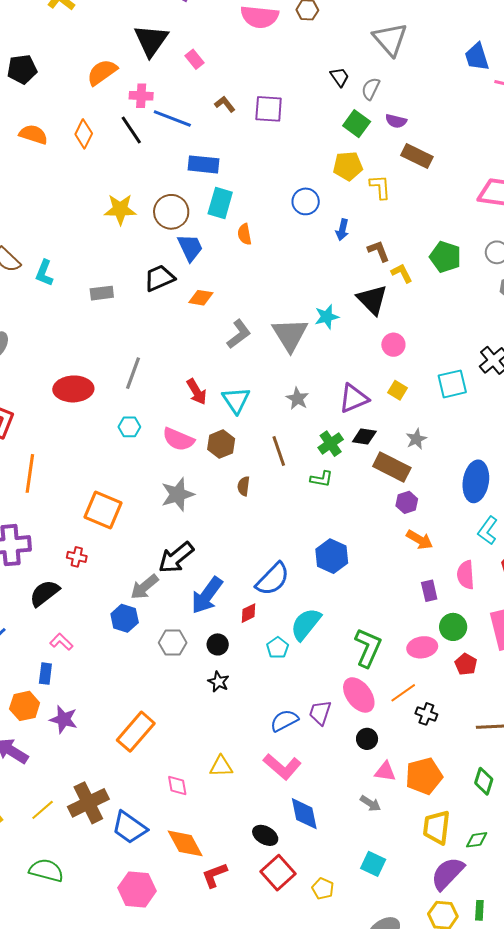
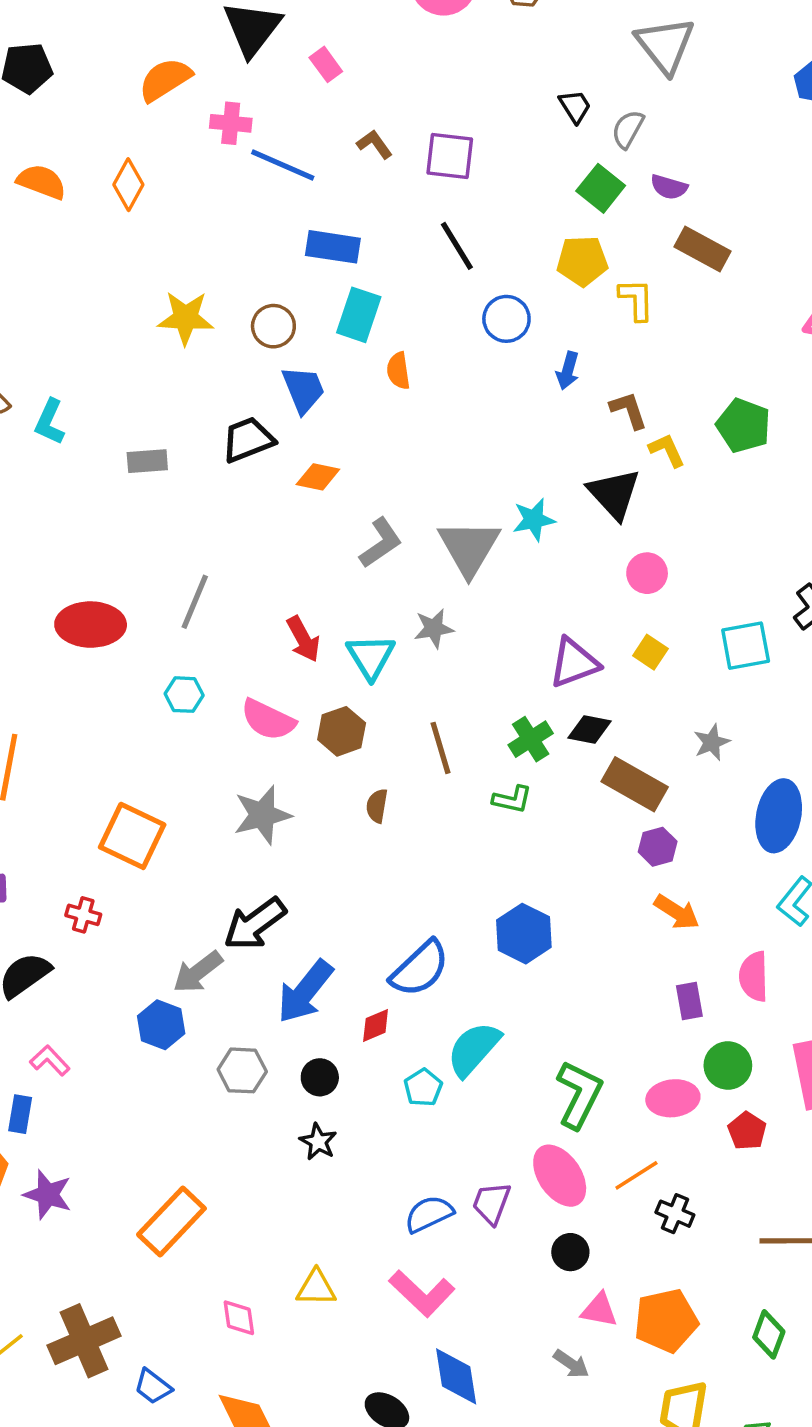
black line: (131, 130) -> (457, 246), moved
brown circle: (171, 212) -> (273, 326), size x0.7
gray star: (297, 399) -> (434, 628), moved, turned 30
gray star: (416, 439) -> (712, 742), moved
blue trapezoid: (129, 827) -> (153, 1387), size x0.6

